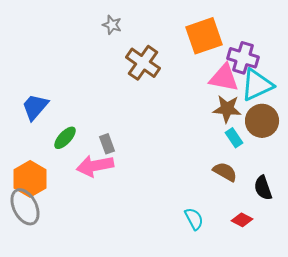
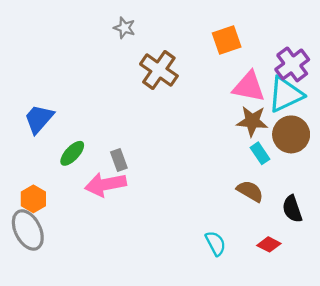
orange square: (204, 36) -> (227, 40), size x0.7
purple cross: (243, 58) -> (292, 64), moved, turned 36
orange hexagon: (30, 179) -> (33, 199), size x0.7

